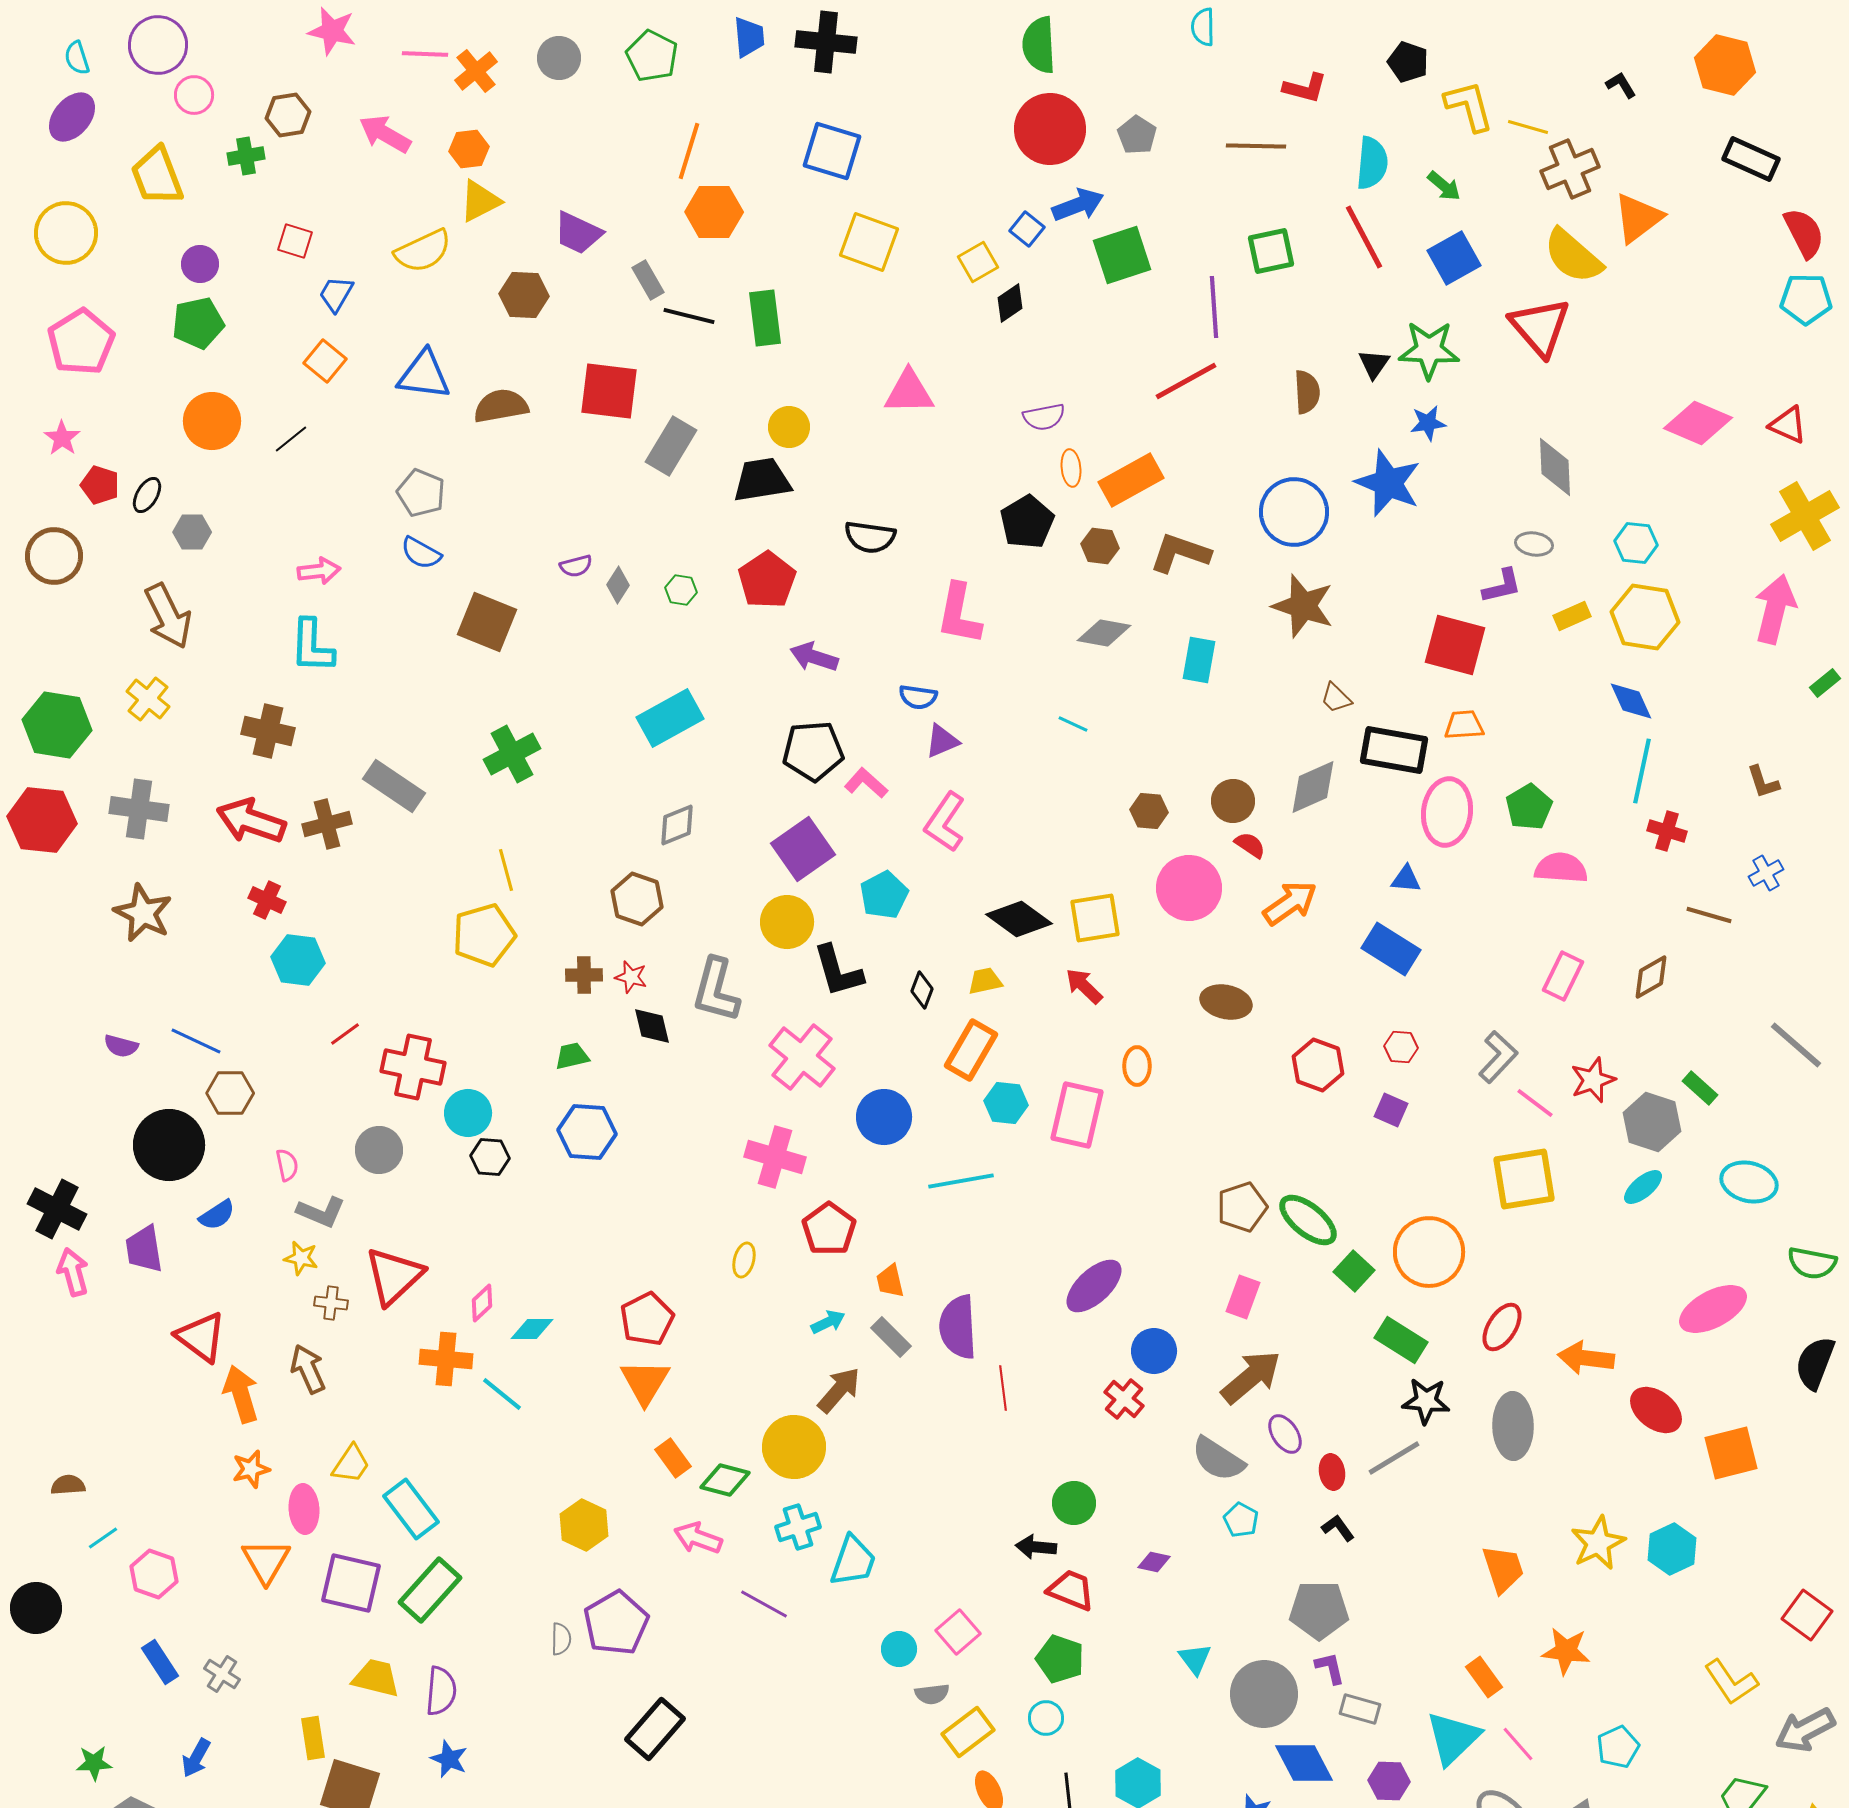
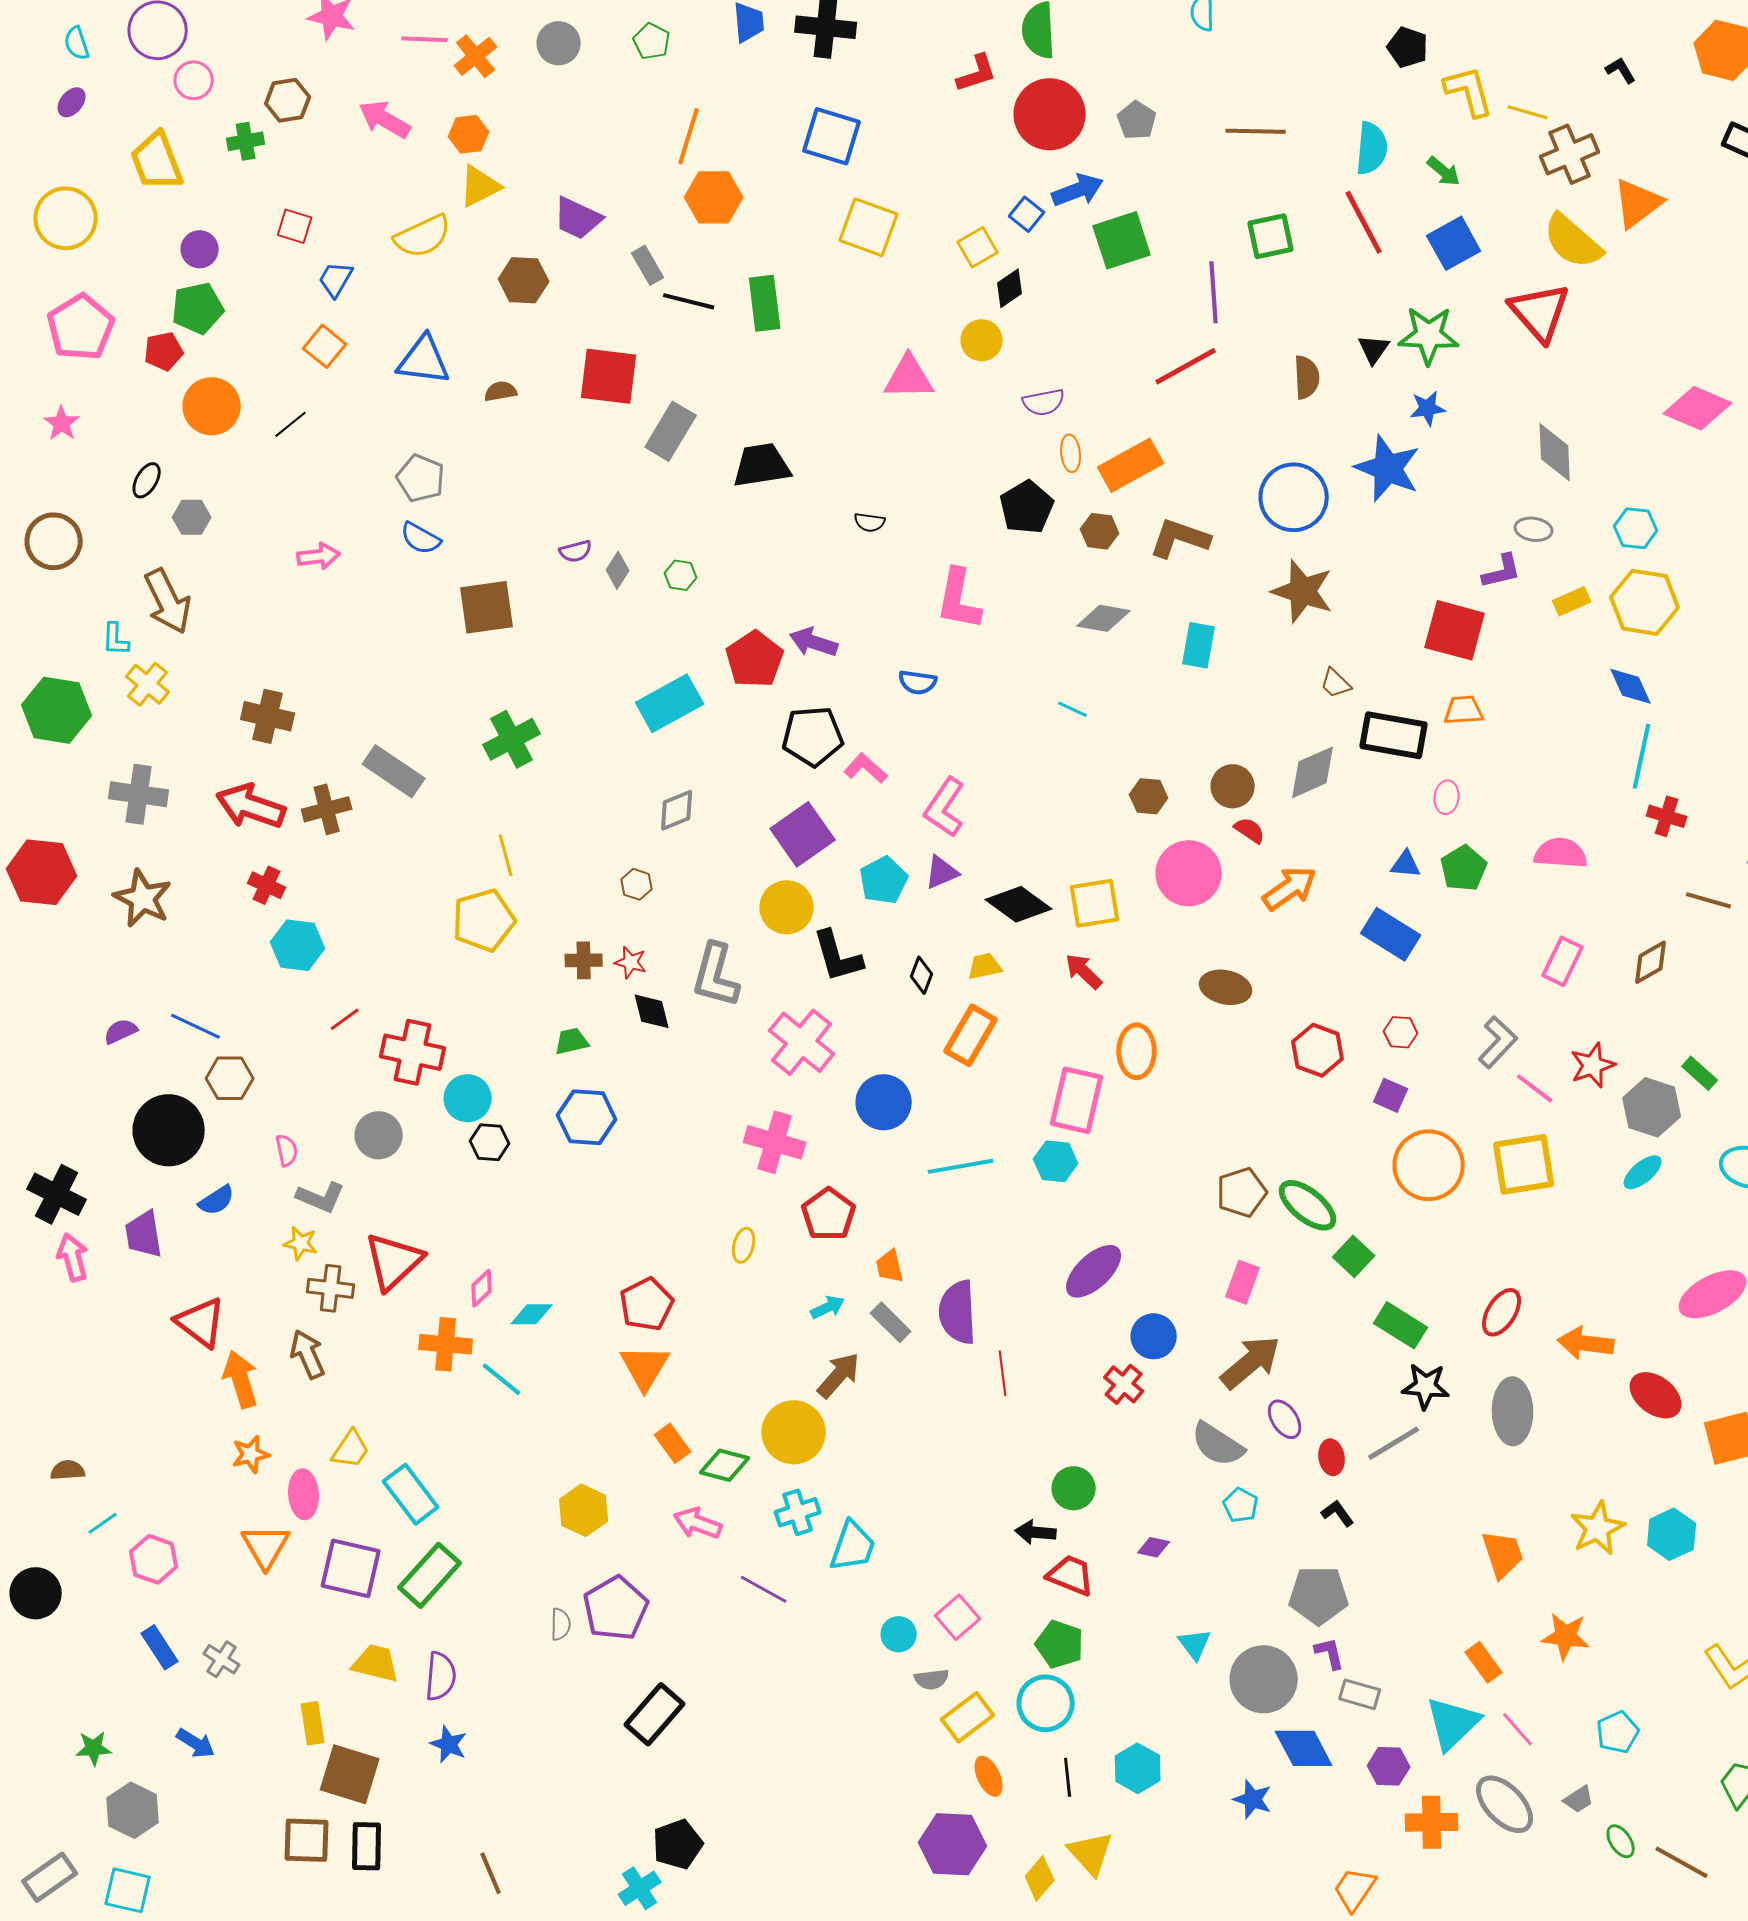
green pentagon: (652, 56) -> (652, 41), size x0.7
red L-shape: (1305, 88) -> (977, 73), moved, turned -33
purple ellipse: (72, 117) -> (72, 102), size x0.6
brown semicircle: (501, 406) -> (501, 391), size x0.6
yellow circle: (789, 427) -> (982, 340), moved
red pentagon: (100, 485) -> (164, 351), moved, turned -30
black semicircle: (870, 537) -> (870, 522), size x0.6
red pentagon: (767, 580) -> (755, 659), moved
brown square: (487, 622) -> (487, 607), turned -30
cyan L-shape: (312, 646) -> (116, 639), moved, size x0.6
purple triangle: (942, 741) -> (942, 872), moved
green pentagon: (1529, 807) -> (1464, 868), moved
pink ellipse: (1447, 812) -> (1447, 797), size x0.5
red hexagon: (42, 820) -> (42, 872), moved
brown hexagon: (637, 899) -> (637, 884), size x0.6
purple semicircle: (121, 1046) -> (121, 1031), turned 140
orange ellipse: (1137, 1066) -> (1137, 1051), size x1.4
cyan hexagon: (1006, 1103) -> (1056, 1161), moved
orange circle: (1429, 1252) -> (1429, 1165), moved
brown cross: (331, 1303) -> (331, 1288), size x1.4
cyan circle: (1046, 1718) -> (1046, 1703), size x1.6
blue arrow: (196, 1758) -> (196, 1743), turned -87

